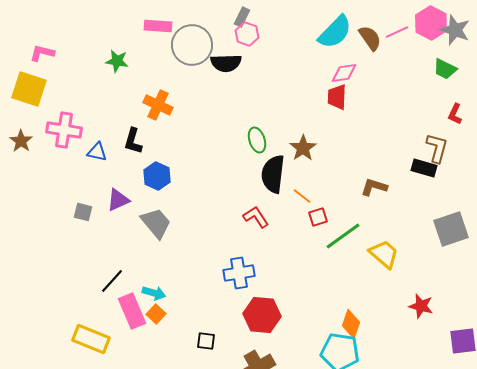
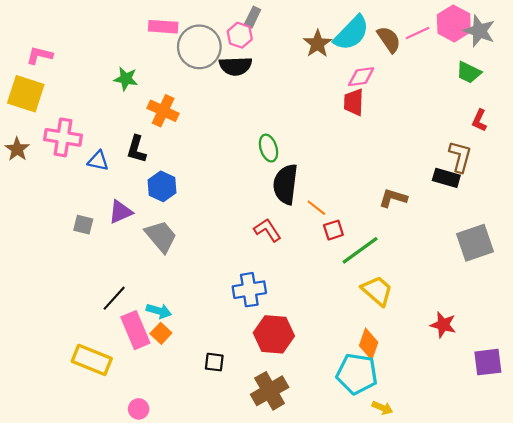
pink hexagon: (247, 34) -> (240, 35), moved
green star: (117, 61) -> (126, 79), moved
brown star: (303, 148) -> (317, 44), moved
yellow trapezoid: (384, 254) -> (377, 291), moved

